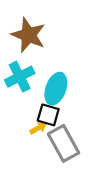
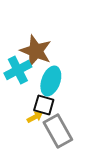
brown star: (28, 35) -> (36, 51), moved

